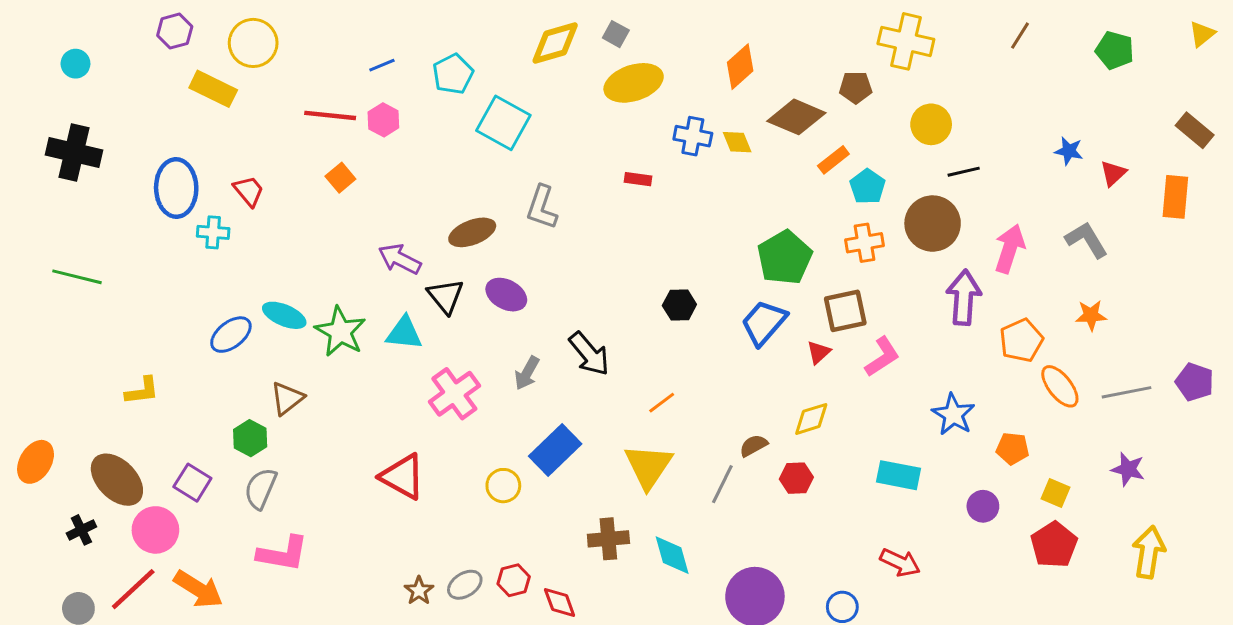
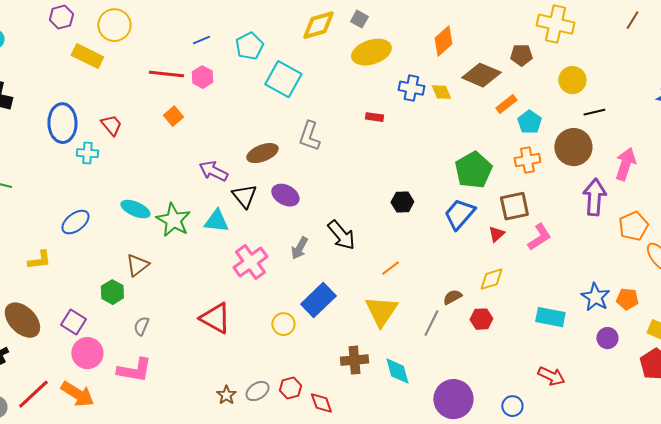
blue ellipse: (231, 335) -> (75, 222), moved
blue star: (953, 414) -> (595, 297), moved
gray semicircle: (261, 488) -> (141, 326), moved, size x0.7
pink circle: (155, 530) -> (87, 353), moved

